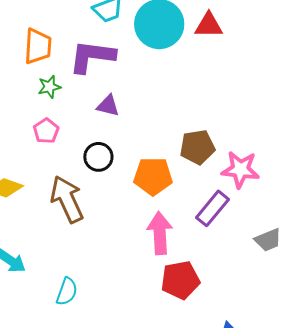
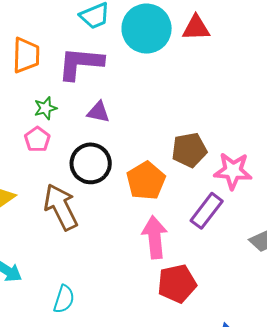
green star: (49, 87) -> (45, 108), moved
black circle: (98, 157) -> (91, 163), size x1.4
orange pentagon: (153, 176) -> (146, 181), turned -30

